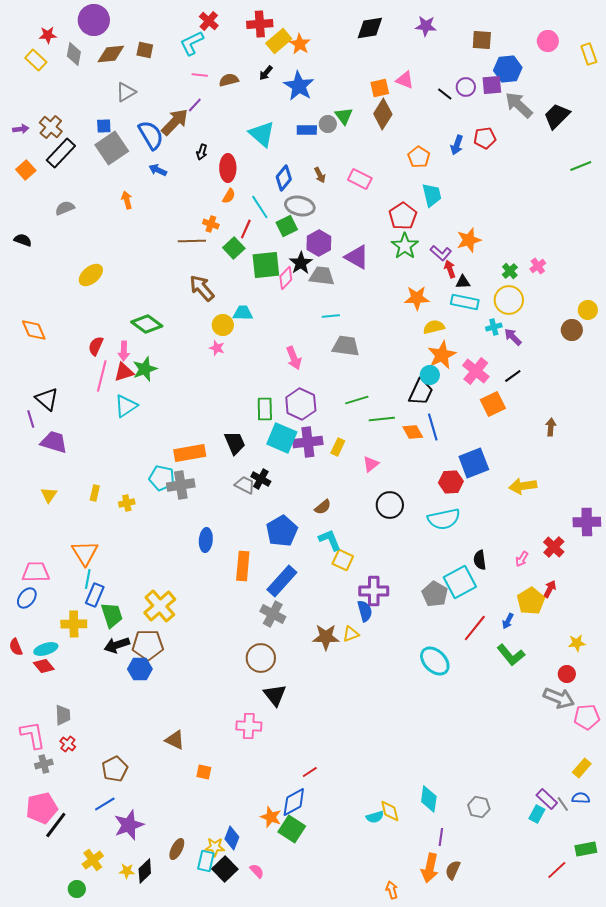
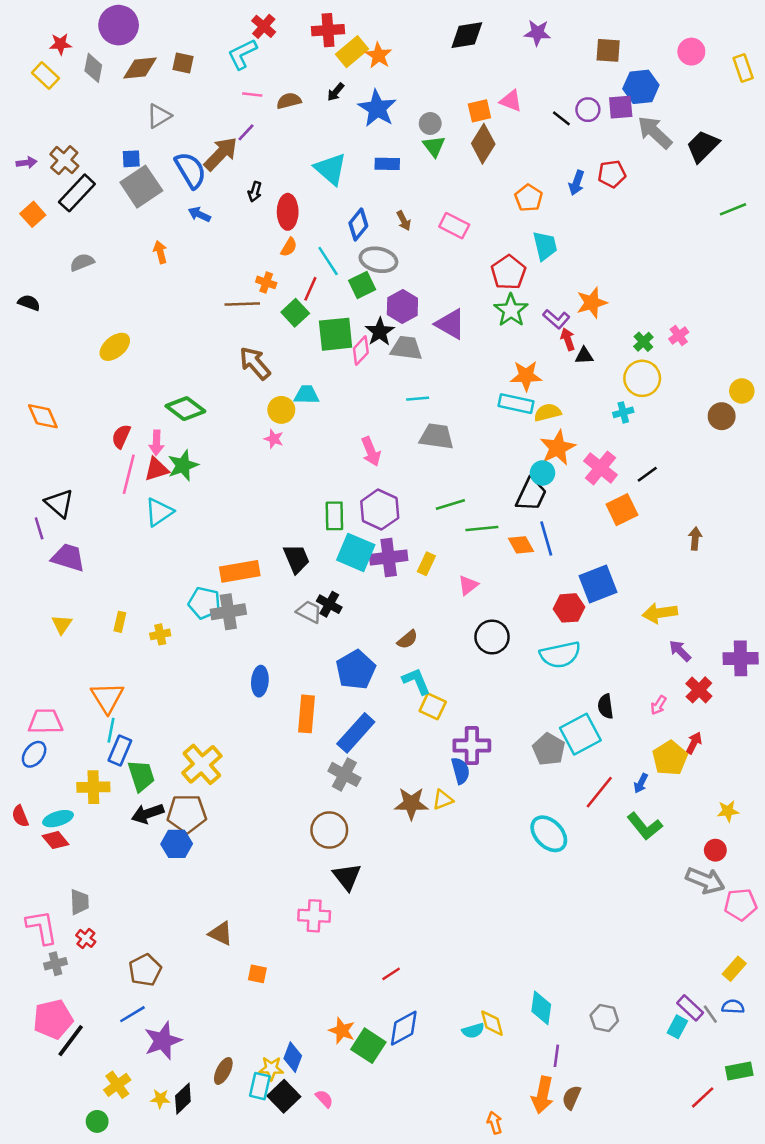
gray circle: (328, 124) -> (430, 124), moved
cyan rectangle: (465, 302) -> (516, 404), moved
purple arrow: (513, 337) -> (680, 651), moved
blue diamond: (294, 802) -> (404, 1028), moved

